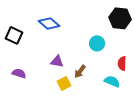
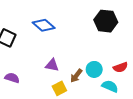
black hexagon: (120, 18) -> (106, 21), moved
cyan circle: (97, 43) -> (94, 69), moved
red semicircle: (122, 63) -> (120, 67), turned -112

